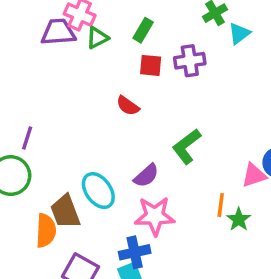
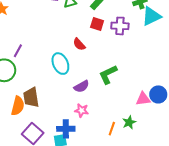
cyan triangle: (239, 33) -> (151, 16), size x1.5
cyan ellipse: (98, 191) -> (60, 64), moved
orange line: (221, 205) -> (112, 129), moved
pink star: (155, 216) -> (82, 110), size x0.6

